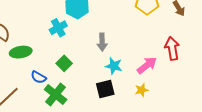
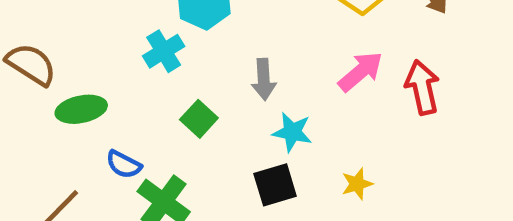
green square: (64, 63) -> (199, 119), moved
pink arrow: (147, 65) -> (361, 72), moved

